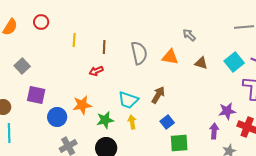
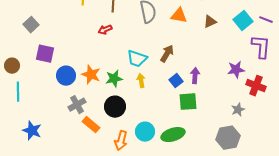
brown triangle: (201, 63) -> (210, 22), turned -40
orange star: (82, 105) -> (91, 75), moved, turned 30
purple arrow: (214, 131) -> (195, 76), moved

